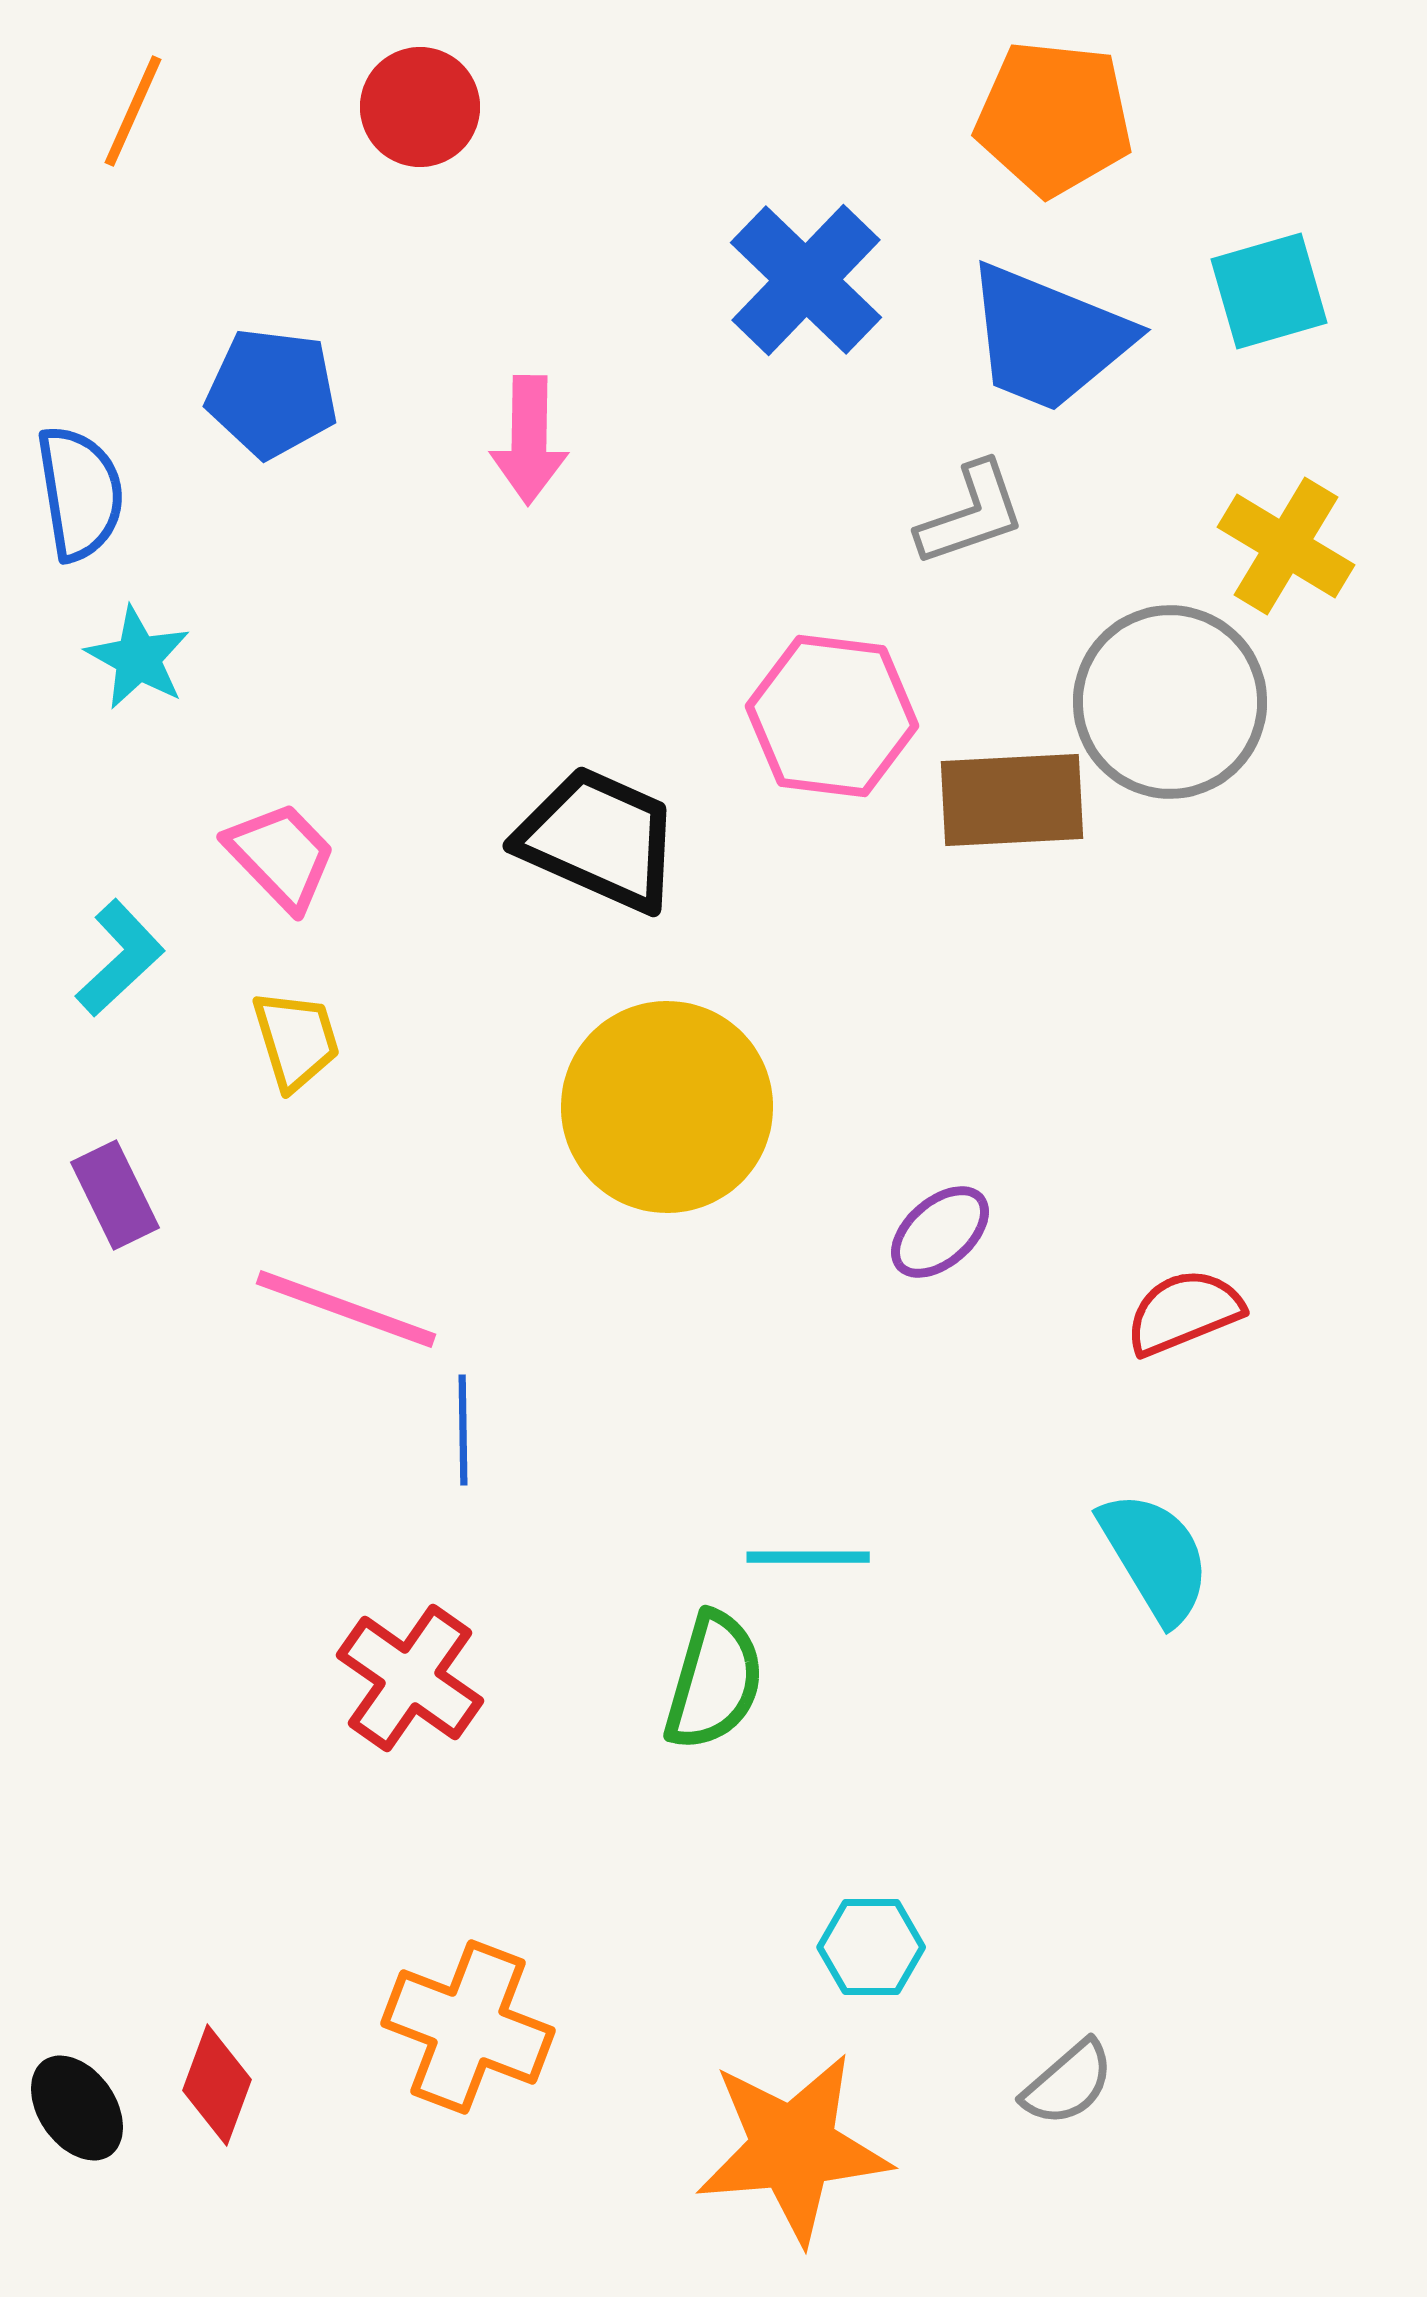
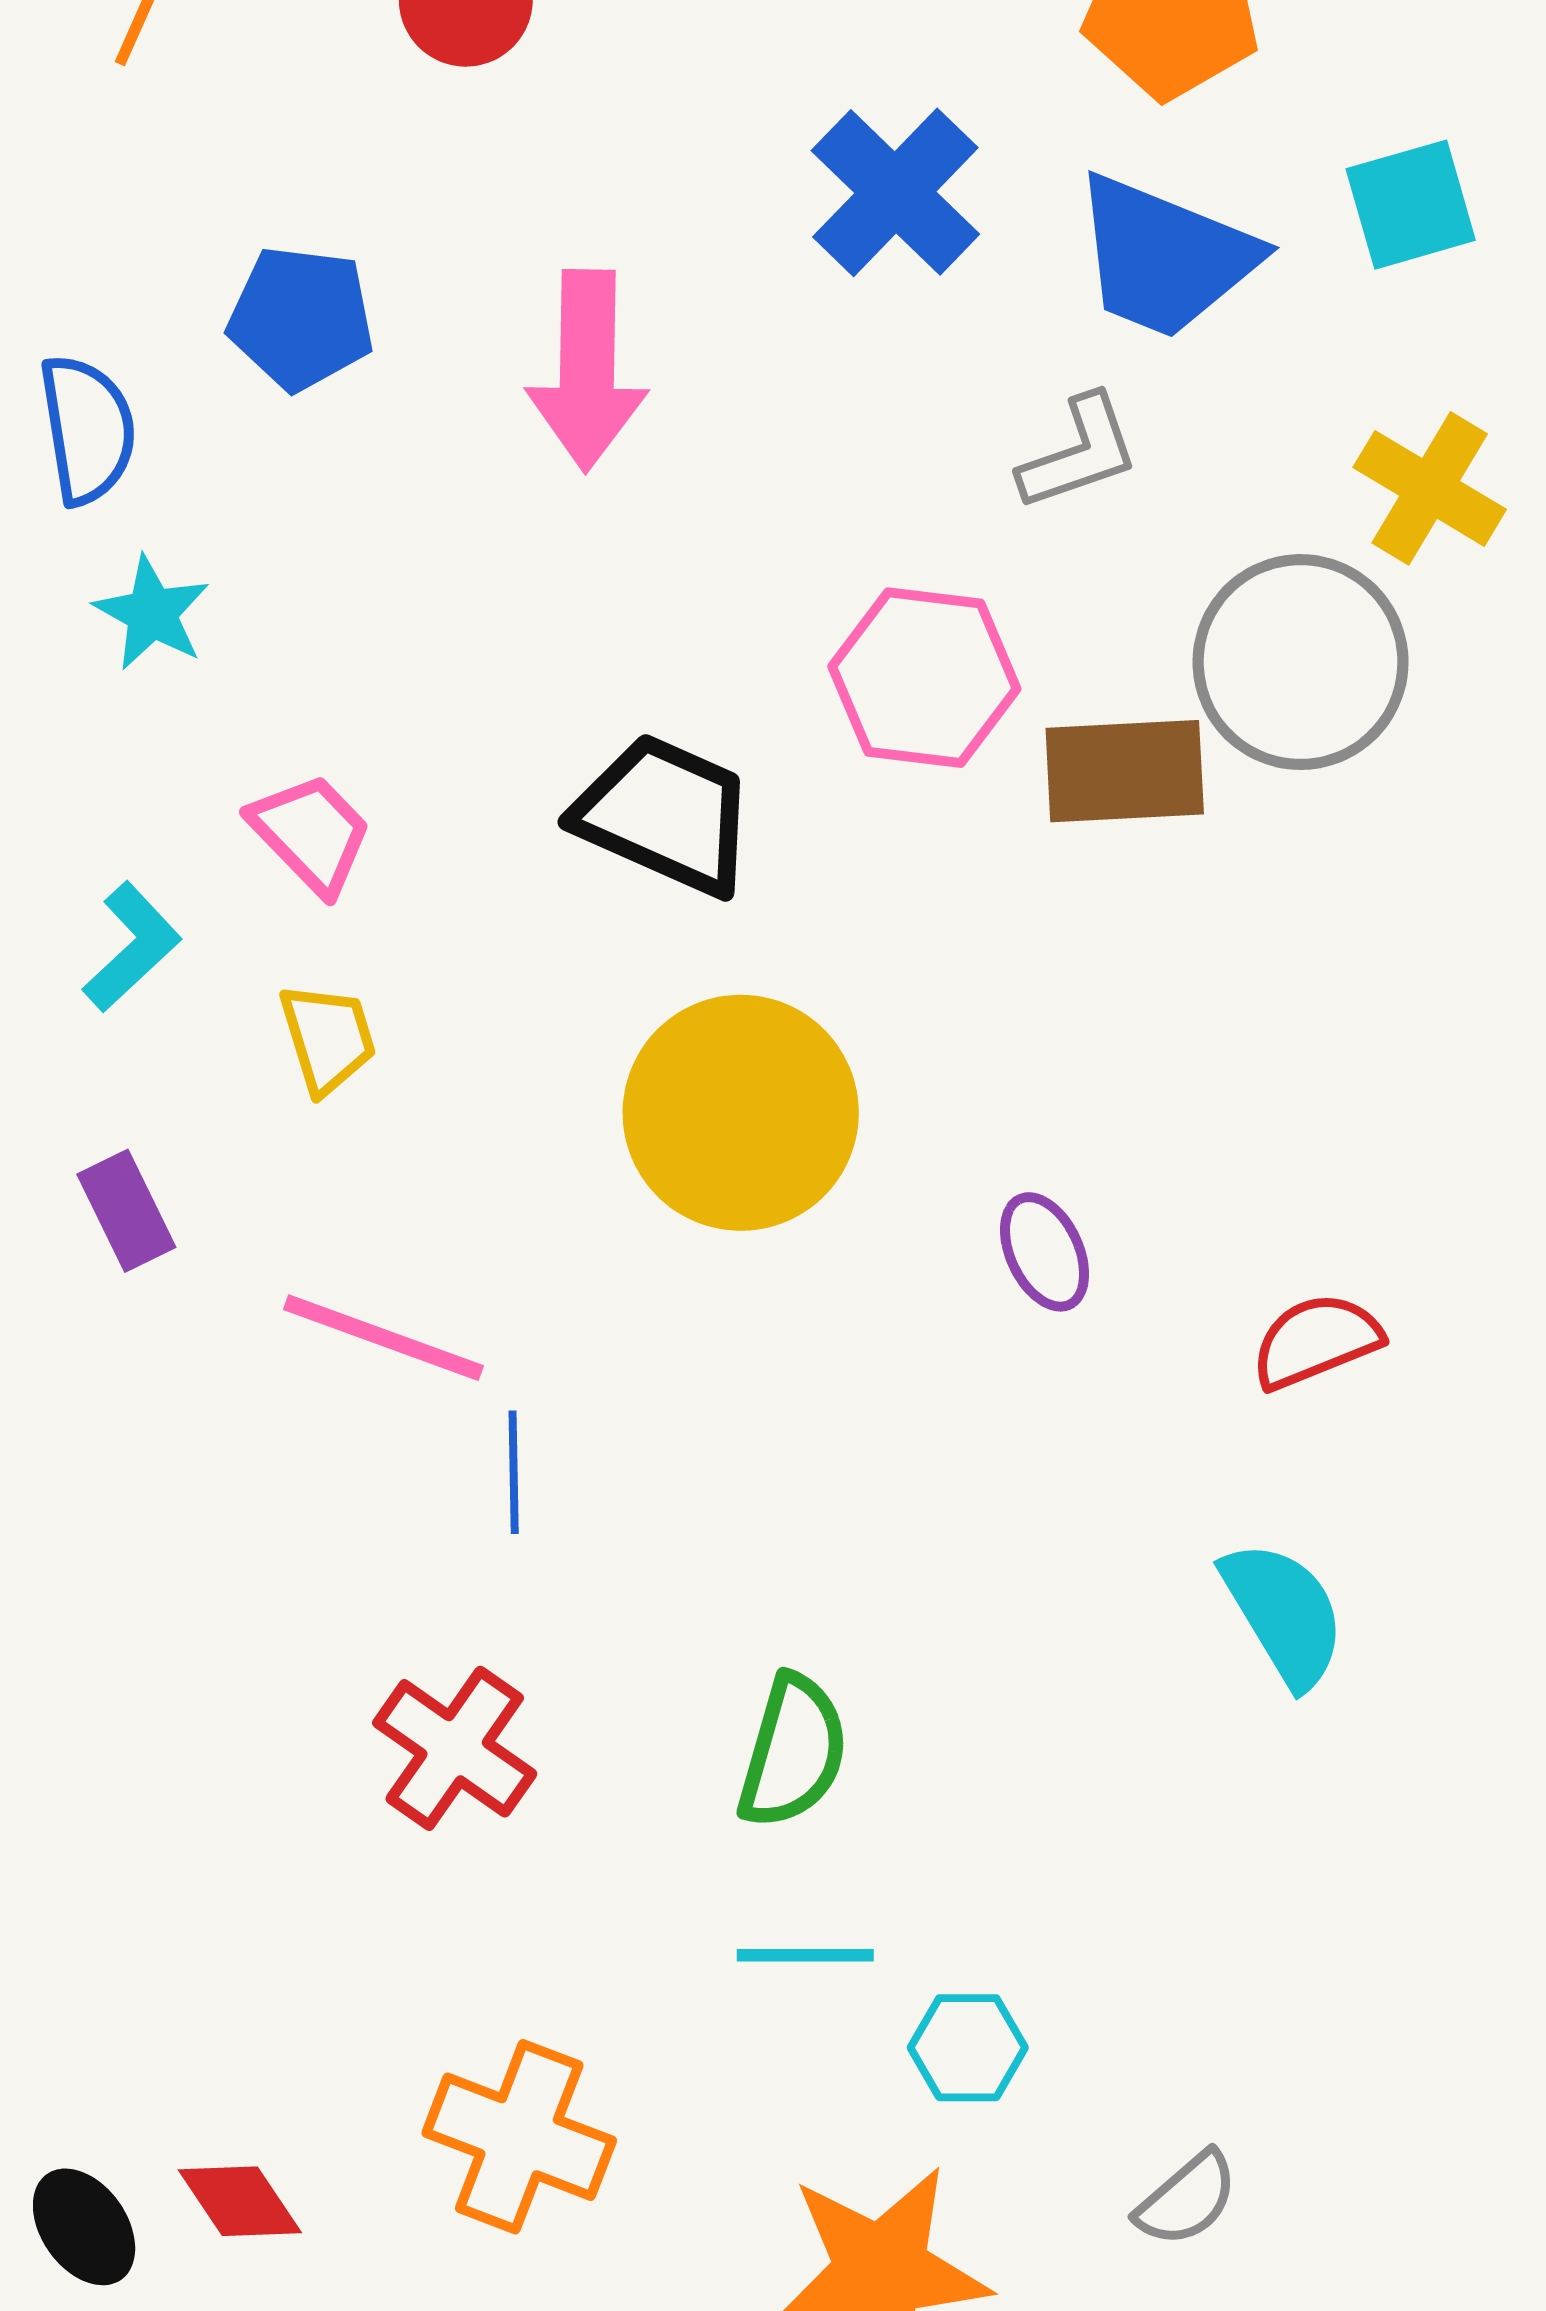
pink arrow: (529, 440) -> (587, 370), size x1.4
purple ellipse: (940, 1232) -> (1045, 1252), turned -74
cyan line: (808, 1557) -> (805, 1955), moved
red diamond: (217, 2085) -> (240, 2201), turned -54

